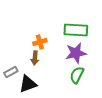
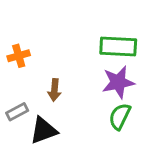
orange cross: (40, 42) -> (19, 56), moved

